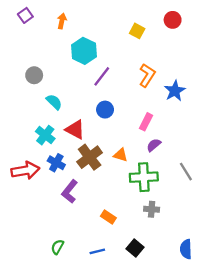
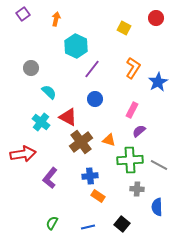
blue cross: (56, 163) -> (90, 176), moved, turned -35
gray line: (186, 172) -> (159, 165), moved, turned -30
purple L-shape: (70, 192) -> (50, 178), moved
blue semicircle: (186, 249) -> (157, 207), moved

